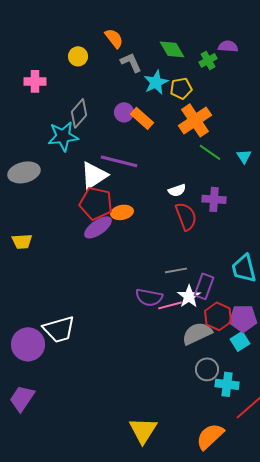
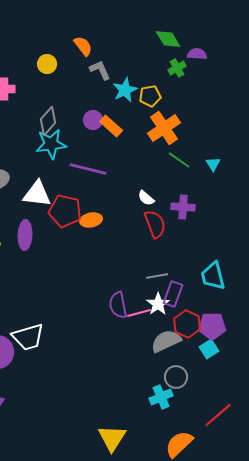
green diamond: (172, 49) -> (168, 39), moved
cyan star: (63, 136) -> (51, 144), moved
white triangle: (94, 175) -> (37, 194), moved, turned 40
white semicircle: (177, 190) -> (146, 198), turned 60
purple ellipse: (98, 227) -> (25, 235), moved, turned -52
gray line: (176, 270) -> (157, 276), moved
purple semicircle: (149, 297) -> (118, 305), turned 68
cyan cross: (227, 384) -> (161, 397), moved, turned -30

